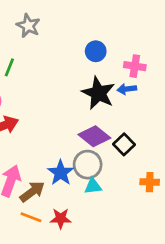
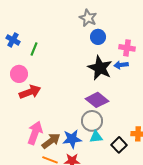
gray star: (28, 26) -> (88, 18), moved
black square: (124, 144) -> (119, 145), moved
blue star: (61, 173) -> (72, 139), moved, turned 30

